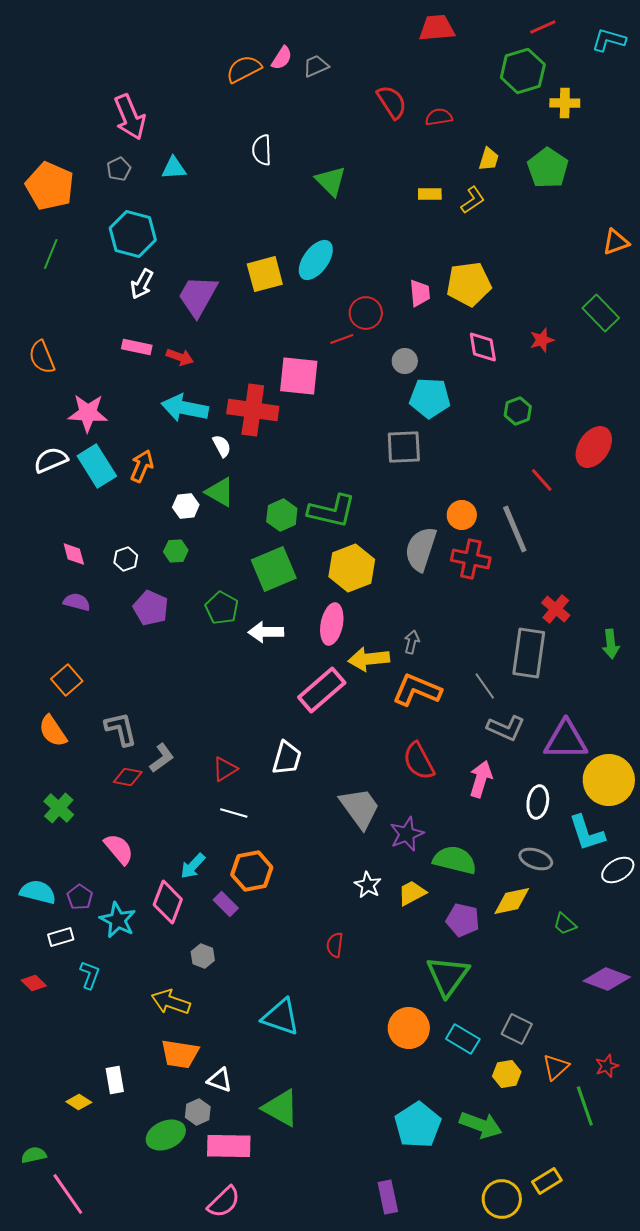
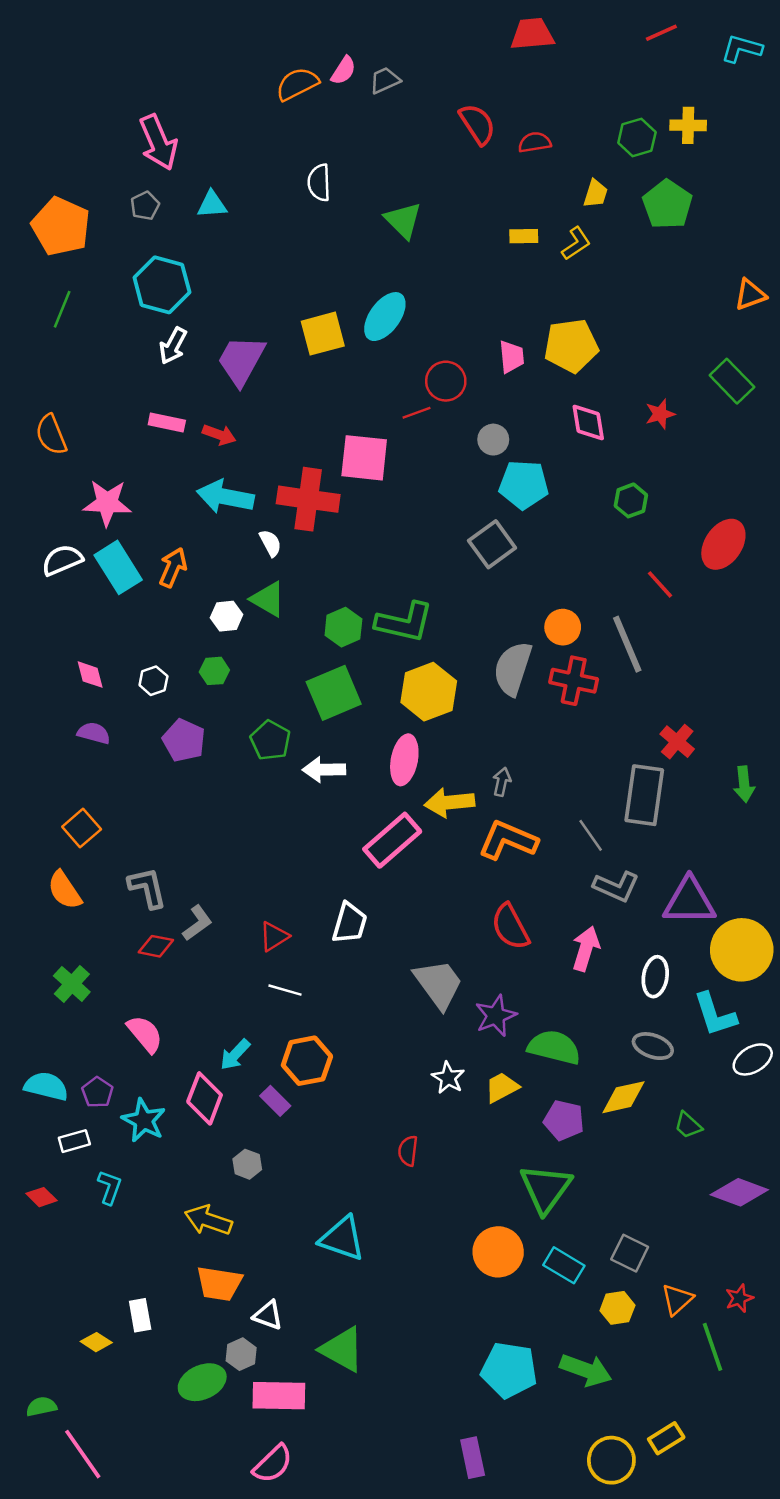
green hexagon: (523, 71) -> (637, 138), moved, size x0.7
gray square: (404, 447) -> (492, 544), turned -33
cyan pentagon: (418, 1125) -> (509, 1370), turned -30

